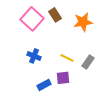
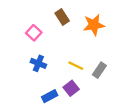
pink square: (32, 19) -> (34, 33), moved, size x0.6
purple square: (63, 78) -> (71, 88), turned -32

